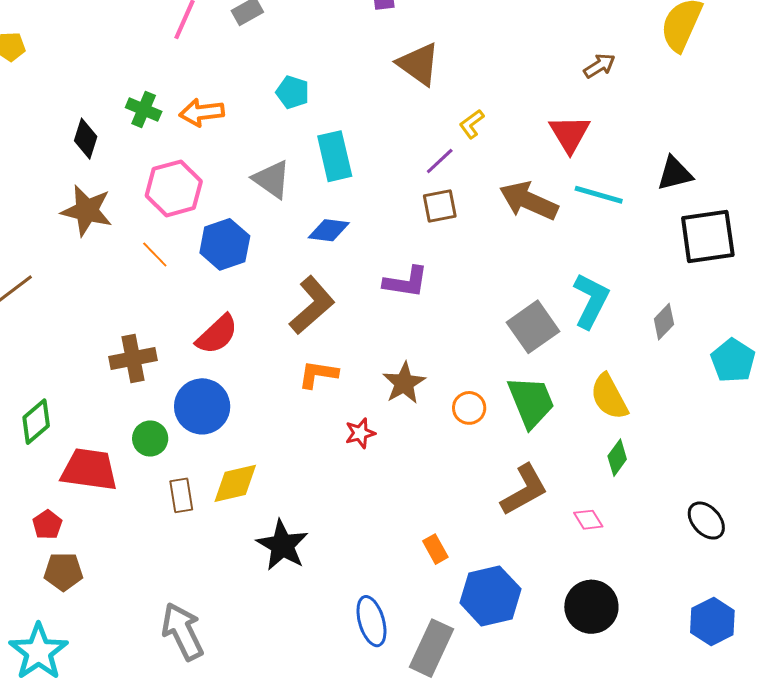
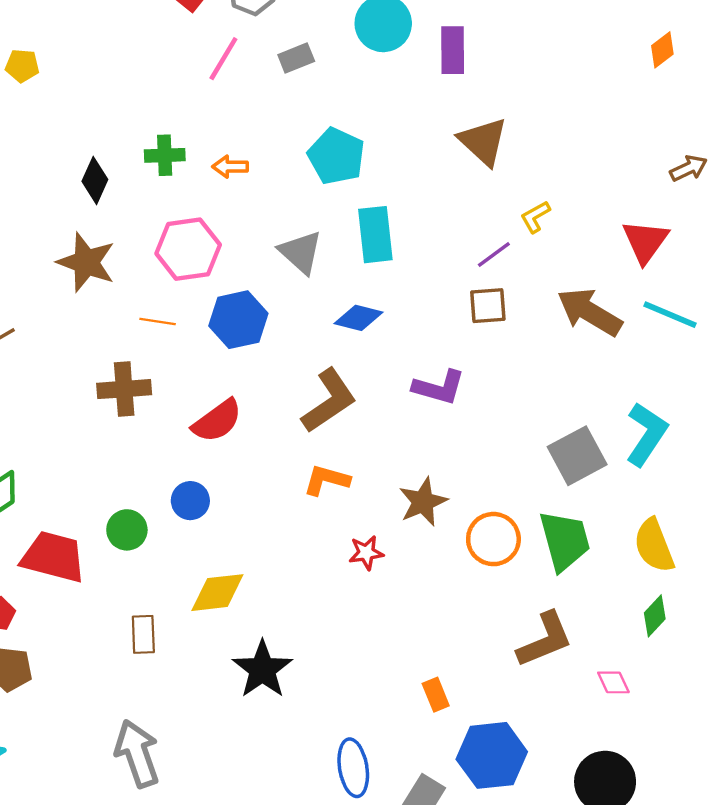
cyan pentagon: (293, 92) -> (336, 156), size x1.5
green cross: (144, 110) -> (165, 155), turned -32
orange arrow: (202, 112) -> (230, 167), size x0.7
orange line: (155, 254) -> (158, 322), turned -44
brown cross: (133, 359) -> (124, 389), moved
blue circle: (202, 406) -> (190, 501), size x0.6
orange circle: (469, 408) -> (493, 539), size x1.4
brown rectangle: (181, 495) -> (143, 634), moved

